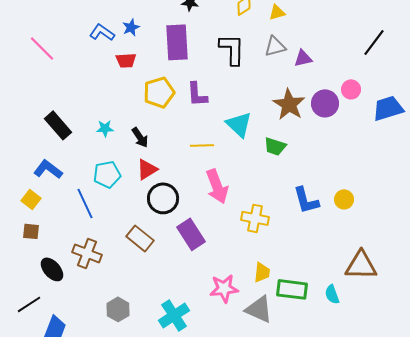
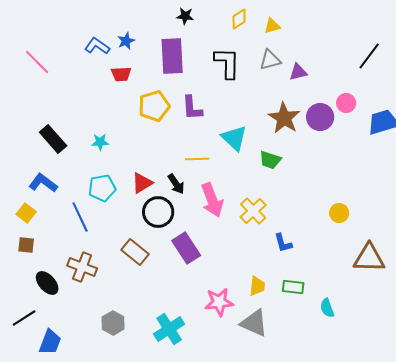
black arrow: (140, 137) -> (176, 184), moved
blue L-shape: (306, 200) -> (283, 243), moved, size x0.7
yellow cross: (255, 218) -> (253, 211), moved, turned 36
brown triangle: (361, 265) -> (369, 258), moved
green rectangle: (292, 289) -> (293, 287), moved, size x0.7

